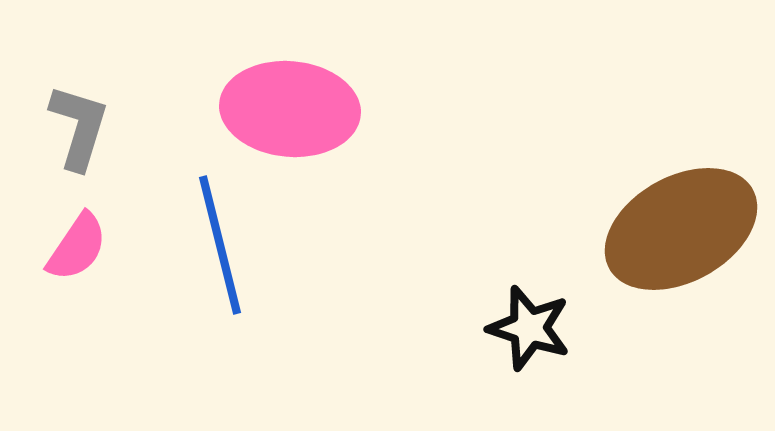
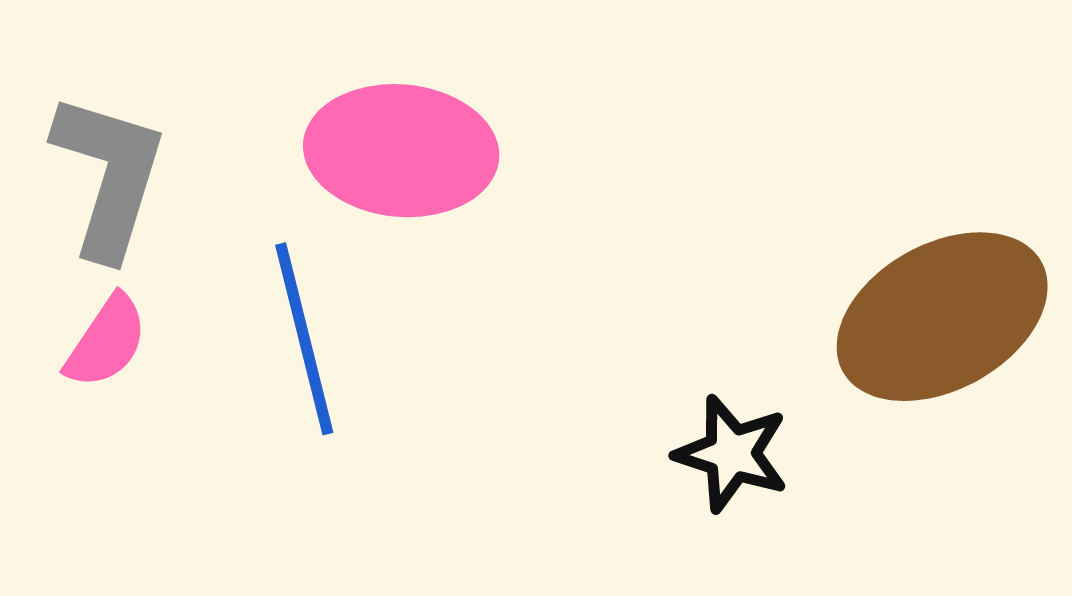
gray L-shape: (79, 127) -> (109, 176), size x1.4

